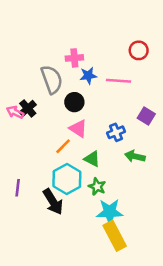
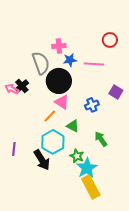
black circle: (74, 102) -> (59, 81), size x1.6
green arrow: (135, 156) -> (101, 139), moved, turned 42
green star: (97, 187) -> (77, 156), moved
cyan star: (110, 212) -> (87, 168), turned -30

